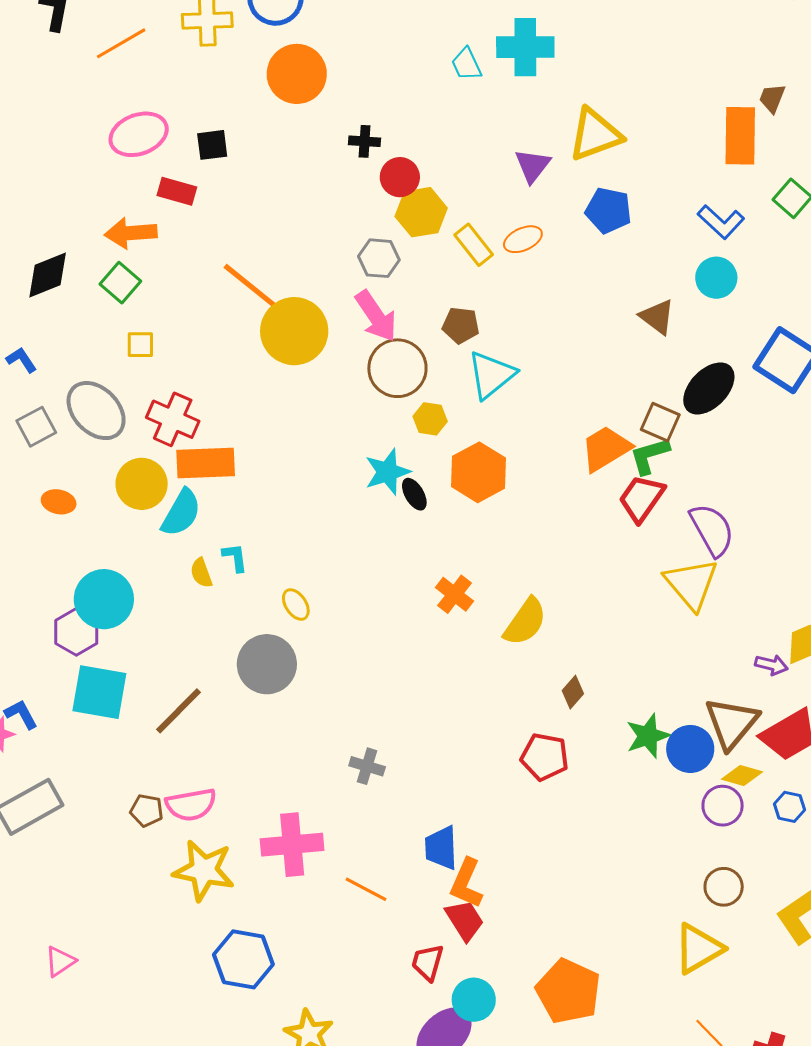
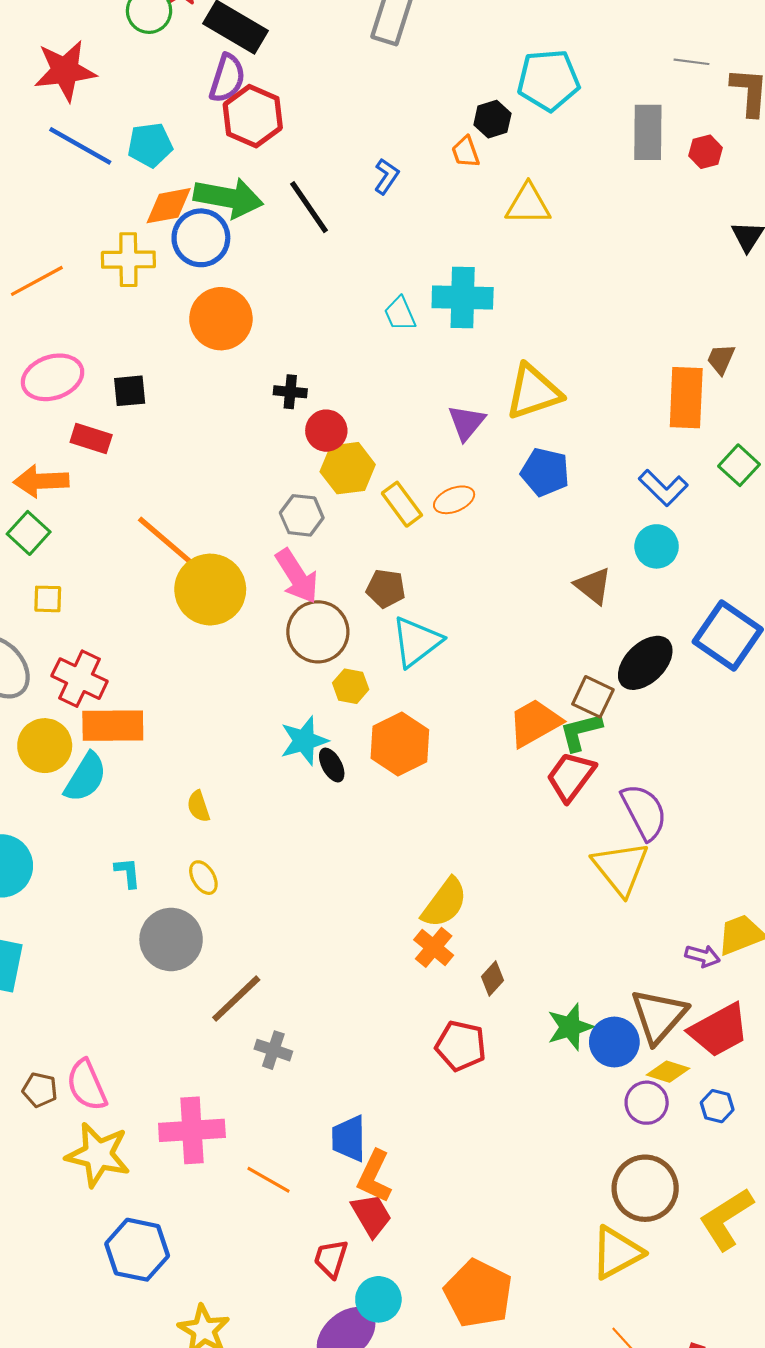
cyan L-shape: (235, 558) -> (128, 873), moved
yellow semicircle: (201, 573) -> (198, 806), moved
orange cross: (455, 594) -> (434, 947), moved
brown line: (178, 711) -> (236, 999), moved
pink semicircle: (191, 805) -> (87, 1085), turned 75
brown circle: (724, 887) -> (645, 1188), size x1.6

